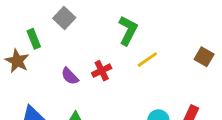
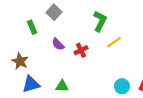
brown star: (17, 61) -> (20, 61), moved
purple semicircle: (70, 76) -> (58, 44), moved

